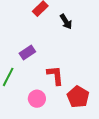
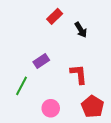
red L-shape: (55, 75) -> (79, 74), moved

